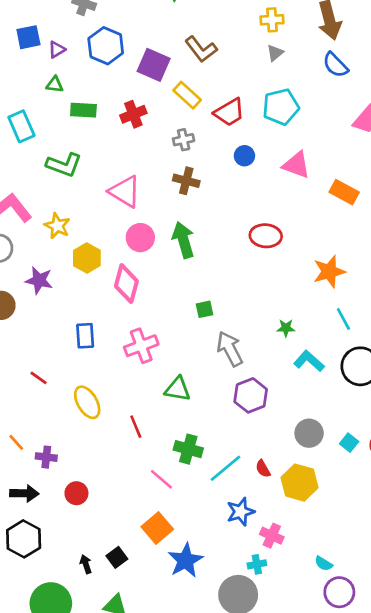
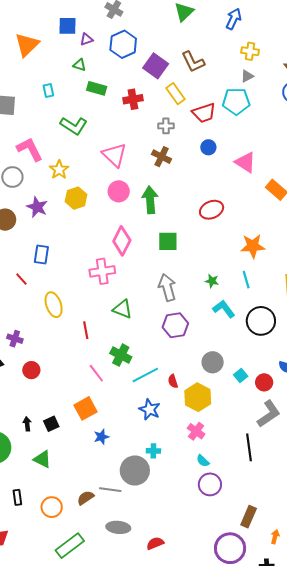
cyan pentagon: (281, 107) -> (236, 101), moved
cyan rectangle: (21, 126) -> (48, 91), size x0.6
red ellipse: (266, 236) -> (212, 210), turned -40
pink diamond: (126, 284) -> (122, 241), moved
green square: (205, 309) -> (168, 241), moved, size x1.5
cyan line: (343, 319) -> (246, 280), moved
blue rectangle: (85, 336) -> (41, 255), moved
blue star: (241, 512) -> (150, 409), turned 30
pink cross: (272, 536) -> (196, 431), moved
blue star: (185, 560) -> (101, 437), size x0.6

